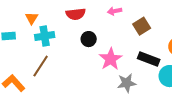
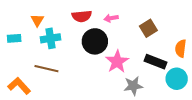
pink arrow: (115, 11) -> (111, 18), moved
black circle: (89, 39) -> (95, 41), size x1.6
brown line: (41, 66) -> (46, 69), turned 70

